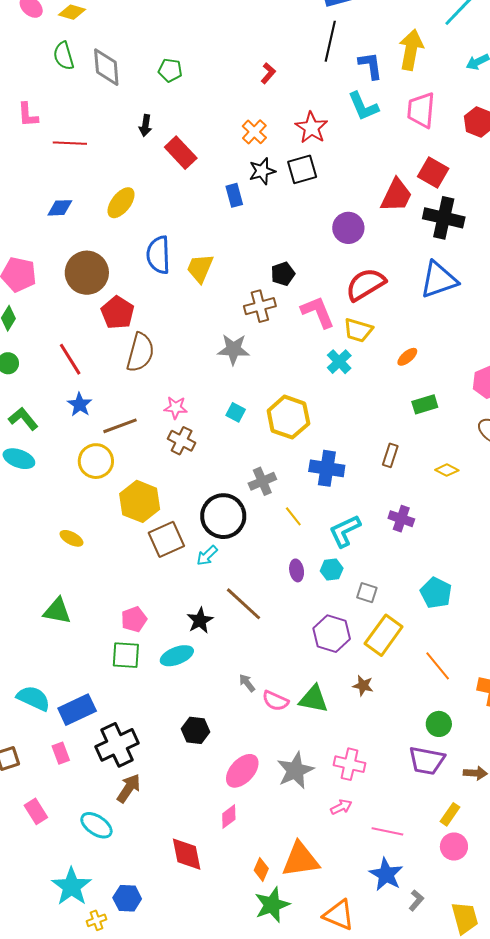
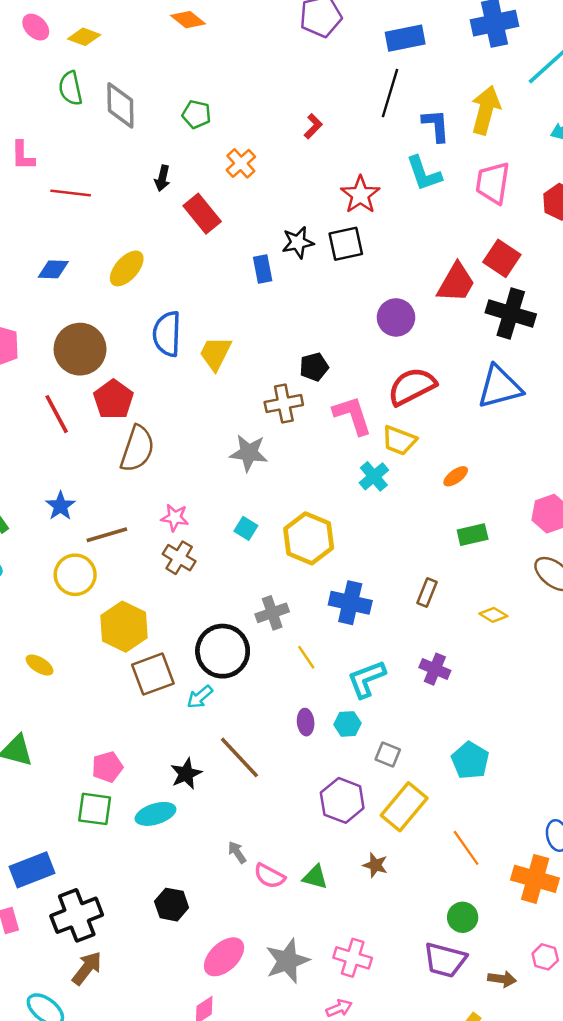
orange cross: (254, 132) -> (241, 163), moved
red line: (70, 359) -> (57, 414), moved
green triangle: (314, 699) -> (315, 877), size x0.7

